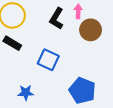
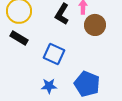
blue star: (26, 93) -> (49, 86), moved

